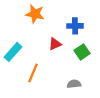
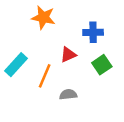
orange line: (33, 73) -> (45, 76), moved
gray semicircle: (74, 84) -> (68, 94), moved

